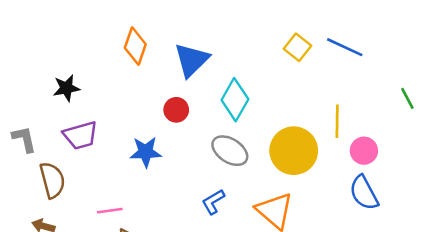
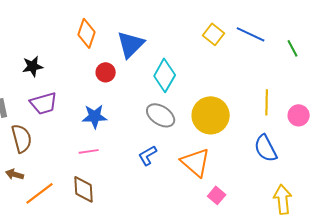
green line: (407, 98) -> (293, 48), moved
red circle: (176, 110) -> (106, 72), moved
yellow line: (337, 121) -> (267, 102), moved
pink circle: (364, 151) -> (299, 115), moved
pink line: (110, 211) -> (89, 151), moved

